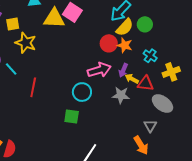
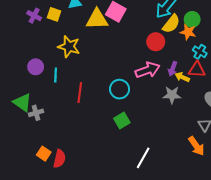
yellow square: (13, 24) -> (54, 14), moved, turned 32
orange star: (125, 45) -> (188, 32), moved
cyan line: (11, 69) -> (56, 75), turned 48
red triangle: (146, 84) -> (197, 70), moved
cyan circle: (82, 92) -> (120, 89), moved
green square: (72, 116) -> (122, 120), turned -35

